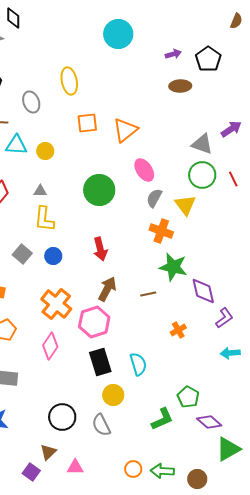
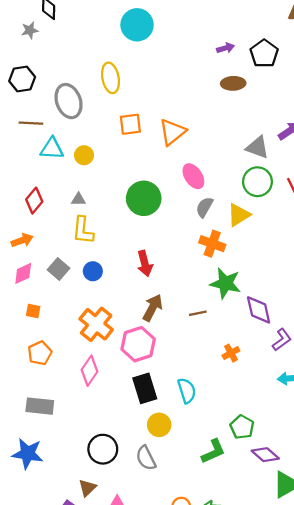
cyan circle: (118, 34) -> (137, 25), moved
gray ellipse: (31, 102) -> (69, 101), size x1.4
yellow triangle: (185, 205) -> (239, 215), turned 35

